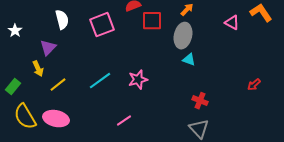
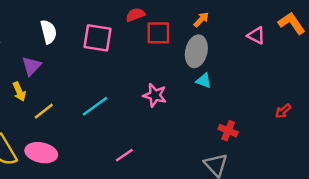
pink square: (102, 25) -> (97, 38), turned 30
pink star: (138, 80) -> (155, 95), moved, turned 30
red cross: (200, 101) -> (228, 131), moved

